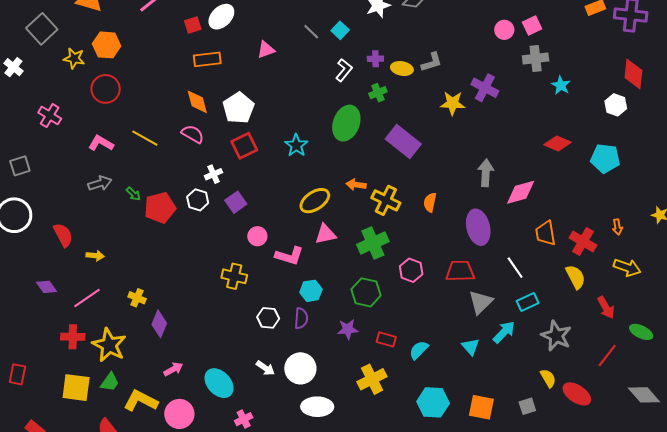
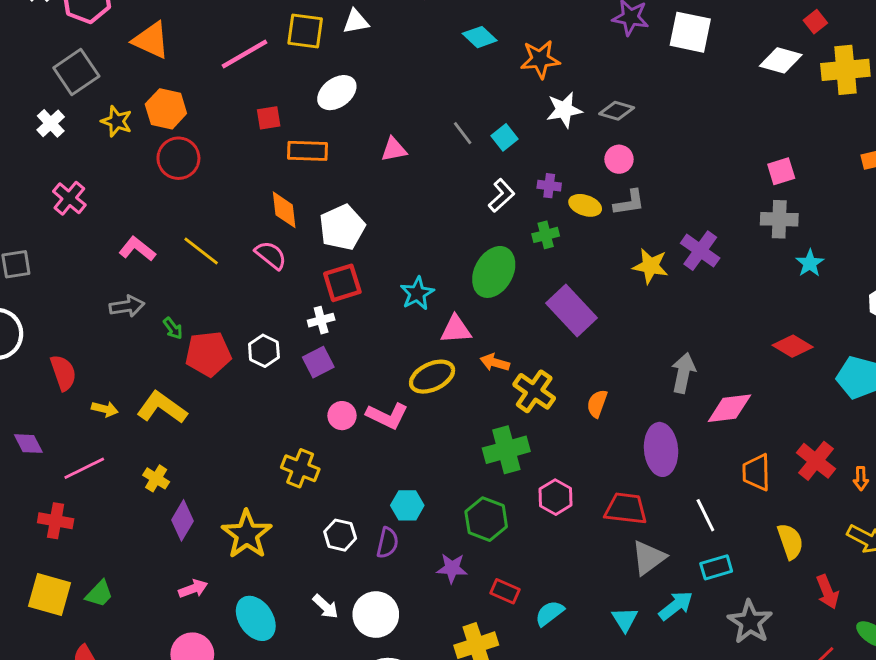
red square: (193, 25) -> (269, 118), moved
pink circle: (504, 30) -> (619, 159), moved
white cross: (13, 67) -> (51, 123), moved
red circle: (106, 89) -> (178, 158), moved
white cross: (214, 174) -> (321, 320), moved
pink triangle: (325, 234) -> (456, 329), moved
red cross: (583, 241) -> (816, 461), moved
pink L-shape: (289, 256) -> (387, 416), moved
yellow star: (109, 345) -> (247, 534), moved
yellow L-shape: (141, 401) -> (162, 408), moved

